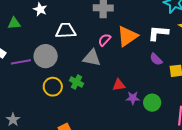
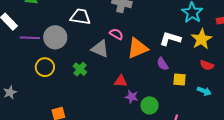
orange triangle: (127, 36) -> (138, 48), moved
pink semicircle: (105, 40) -> (116, 34), turned 64
yellow circle: (53, 87) -> (45, 67), moved

